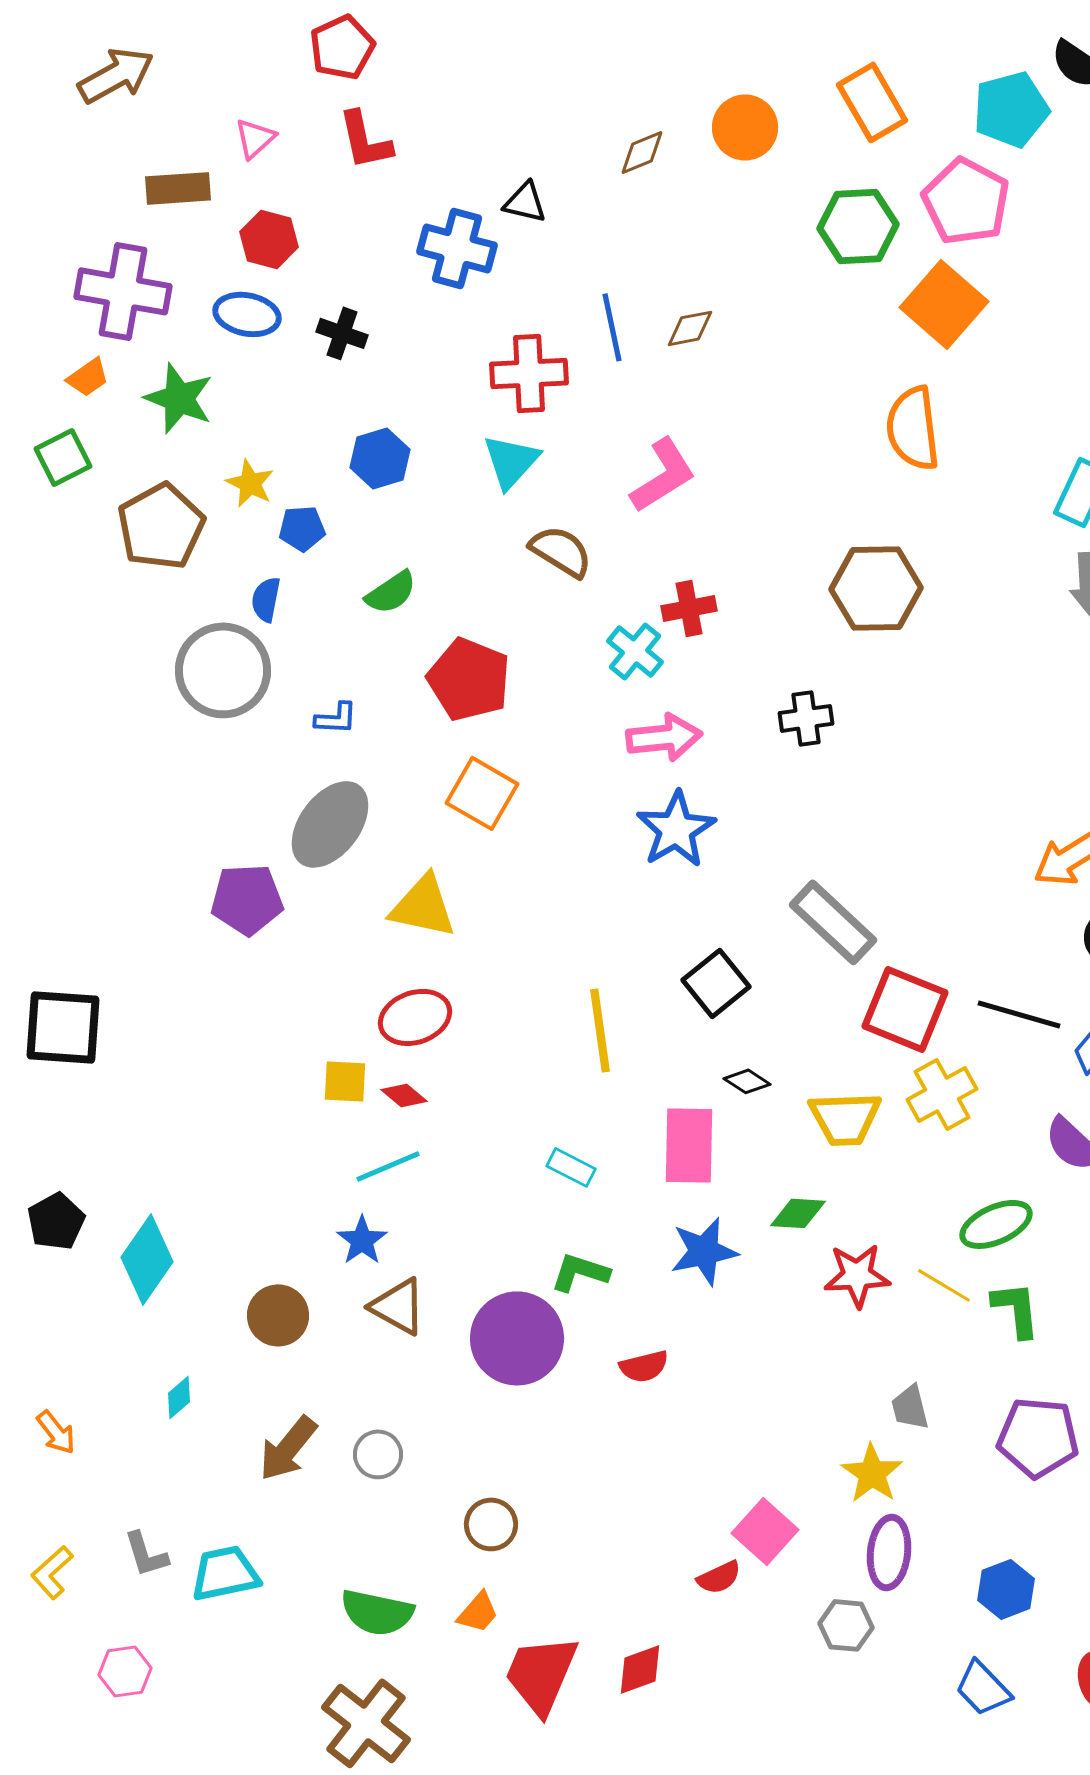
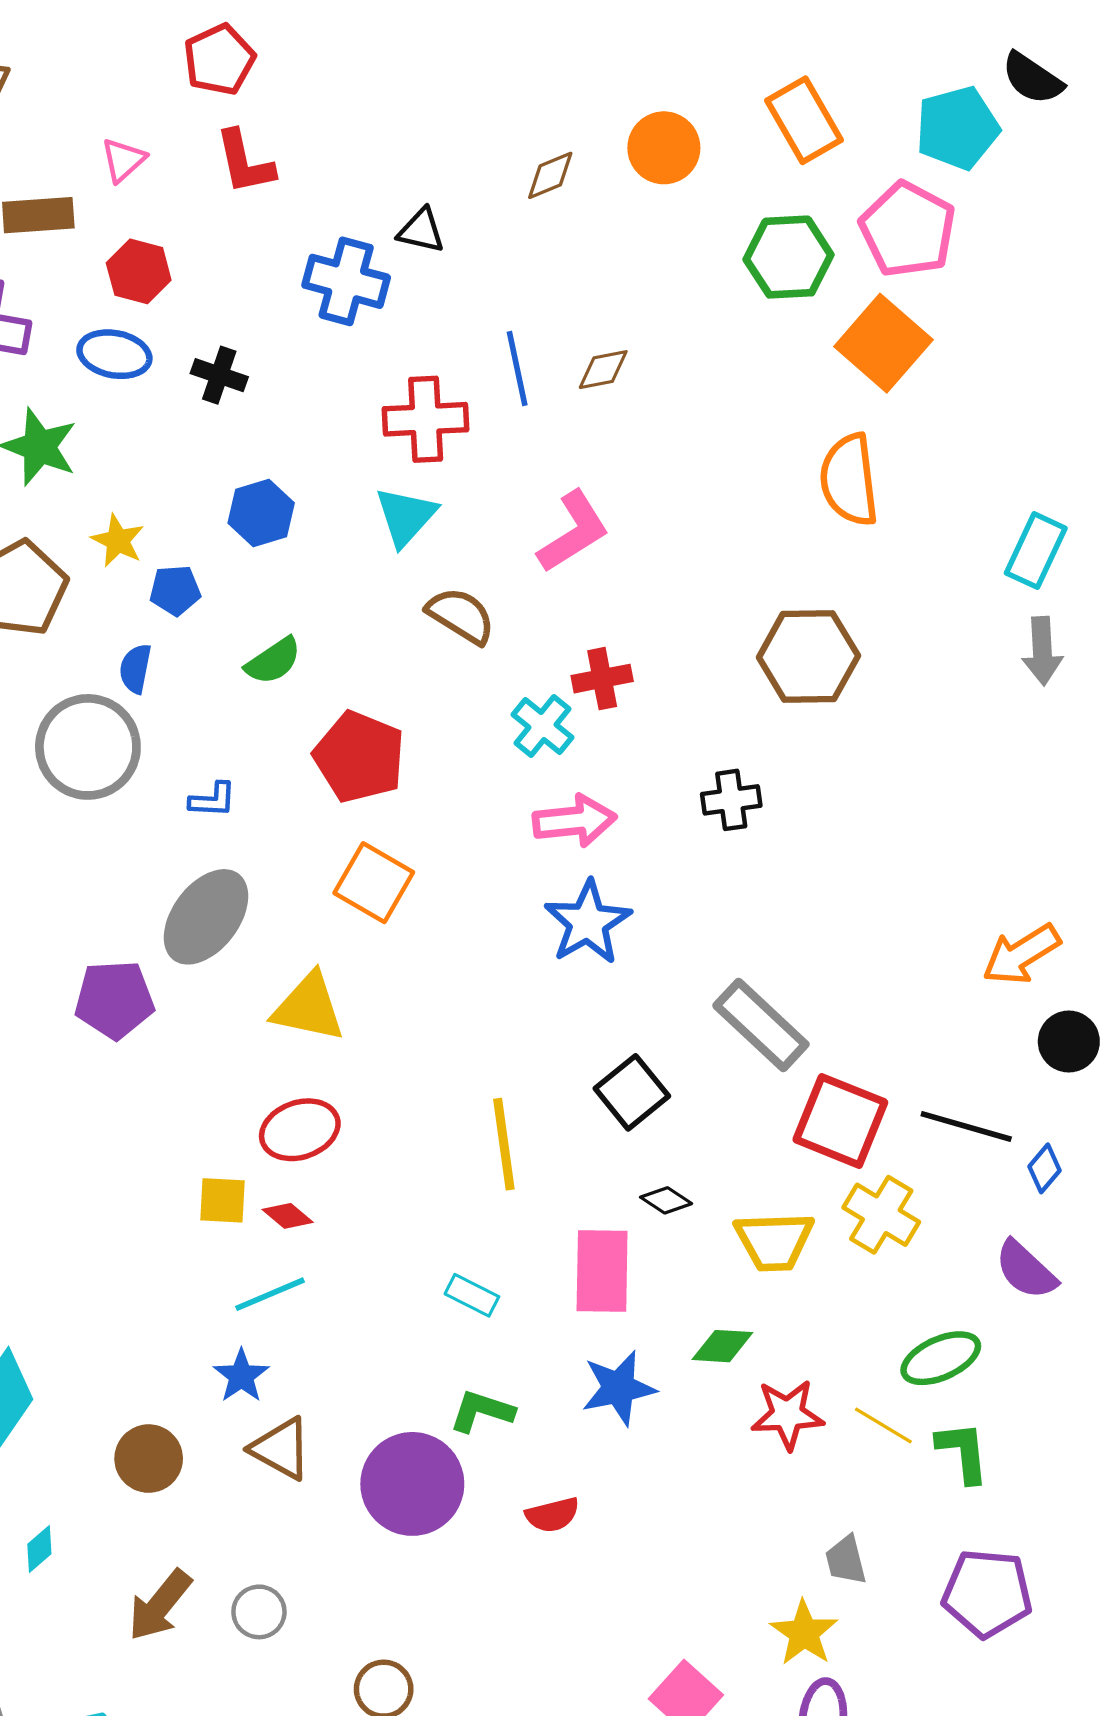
yellow cross: (942, 1094) -> (881, 1215), turned -30

